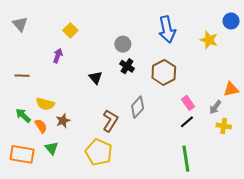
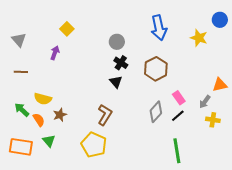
gray triangle: (20, 24) -> (19, 40), moved
black triangle: (96, 78) -> (116, 82), moved
gray diamond: (138, 107) -> (156, 112), moved

